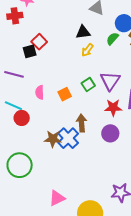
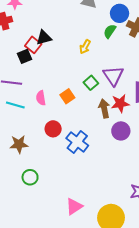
black triangle: (83, 32) -> (44, 38), moved
cyan line: (13, 106) -> (15, 105), moved
red circle: (22, 118) -> (53, 129), moved
brown arrow: (82, 123) -> (104, 108), moved
brown star: (53, 139) -> (19, 144), moved
green circle: (20, 165) -> (30, 177), size x0.6

